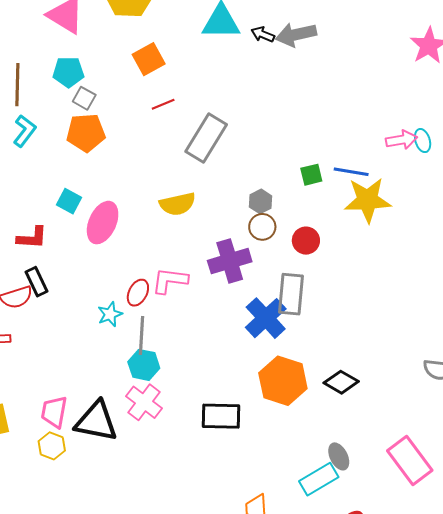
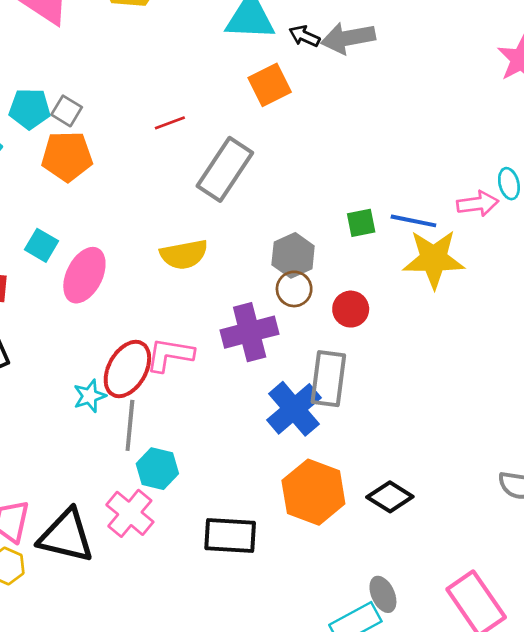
orange square: (149, 59) -> (270, 85), moved
cyan pentagon: (68, 72) -> (30, 109), moved
pink arrow: (401, 140) -> (478, 204), moved
gray hexagon: (261, 201) -> (293, 255), size x1.4
red ellipse: (138, 293) -> (127, 369), size x1.6
cyan hexagon: (144, 365) -> (157, 469), moved

